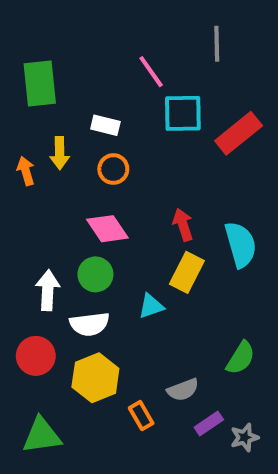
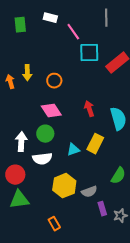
green rectangle: (40, 84) -> (20, 25), moved, size x0.7
white rectangle: (105, 125) -> (50, 18), moved
yellow rectangle: (187, 272) -> (95, 144), moved
yellow hexagon: (95, 378) -> (64, 186), moved
orange rectangle: (141, 416) -> (54, 224), moved
purple rectangle: (209, 424) -> (102, 209), turned -72
green triangle: (42, 435) -> (19, 200), moved

